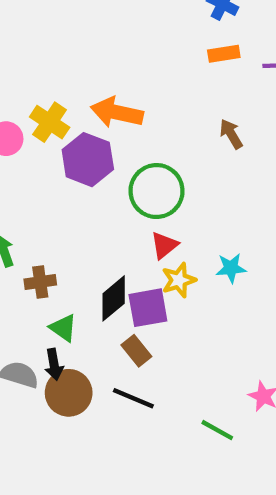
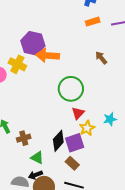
purple hexagon: (88, 160) -> (33, 43), moved
black arrow: (54, 364) -> (35, 175), turned 88

